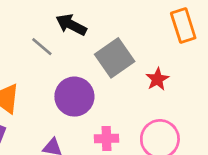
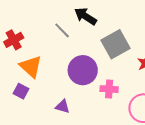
pink cross: (107, 138) -> (109, 89), moved

